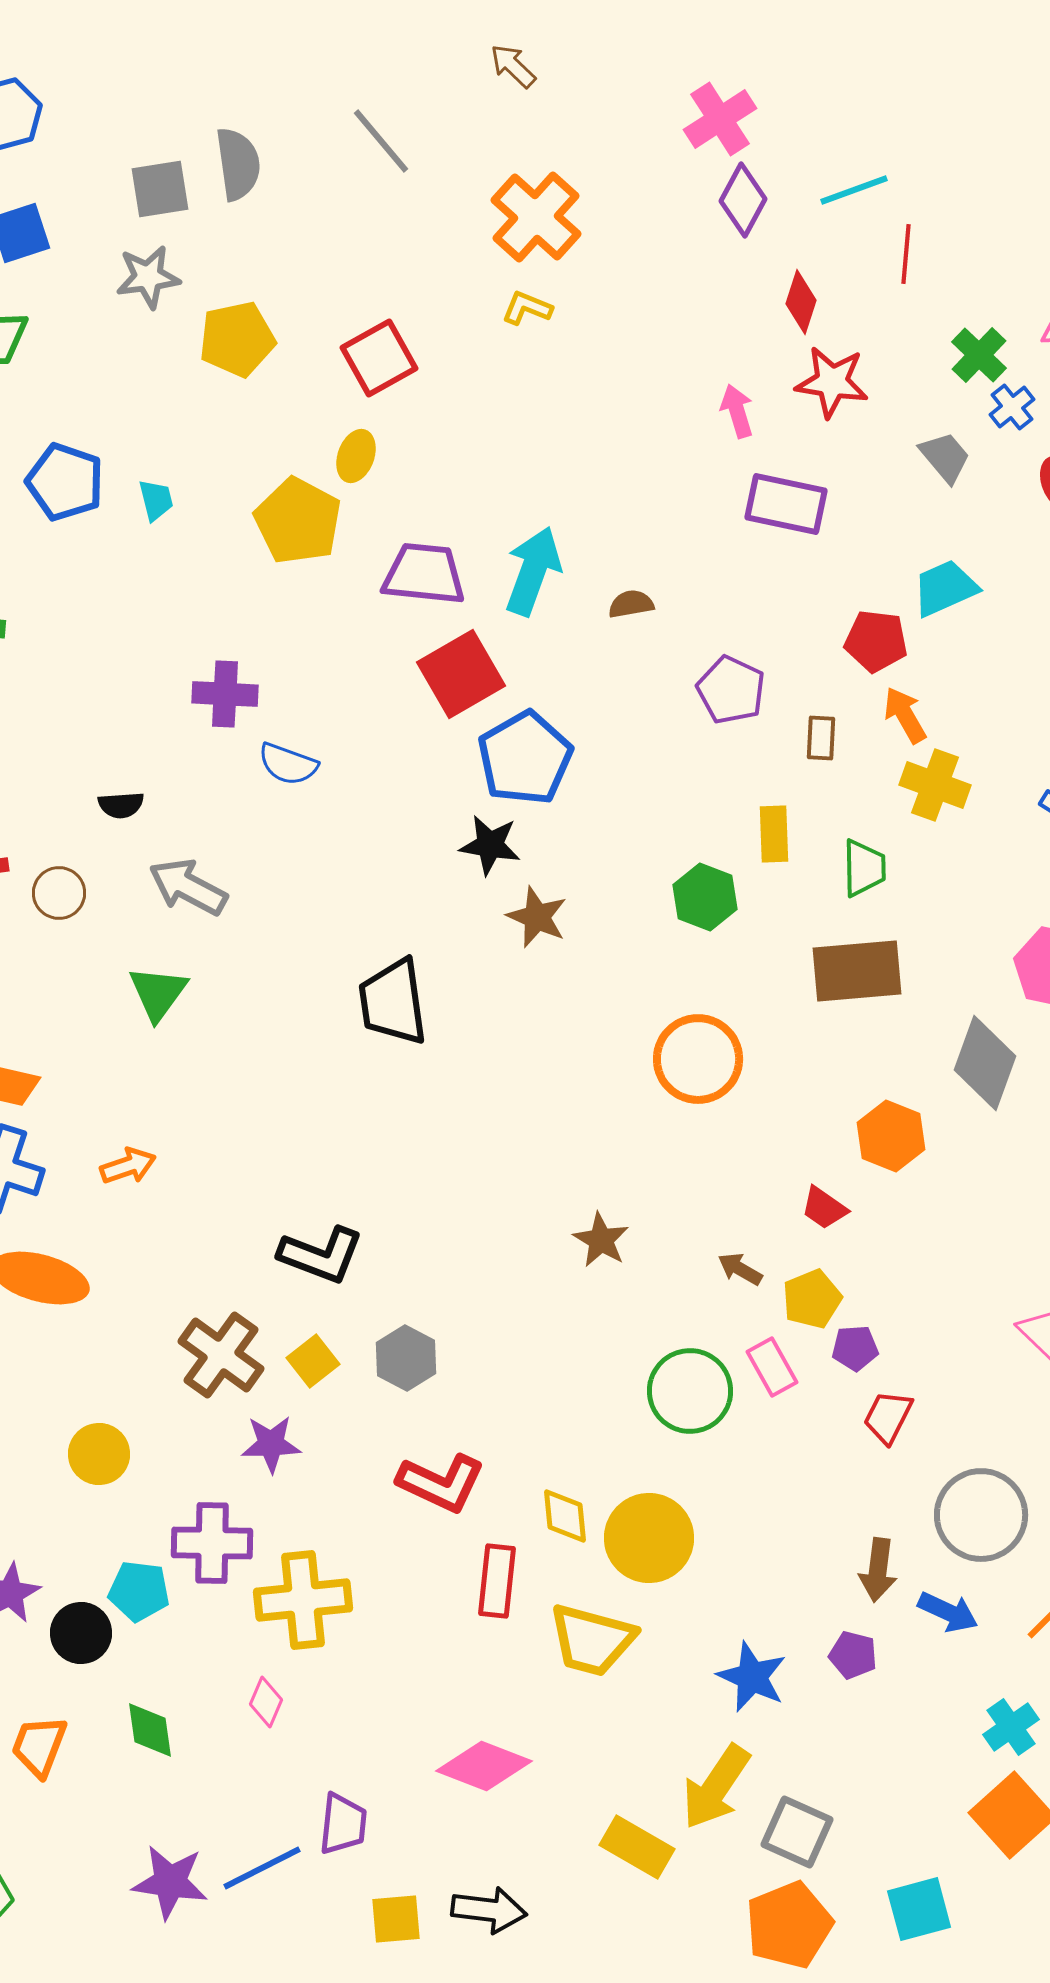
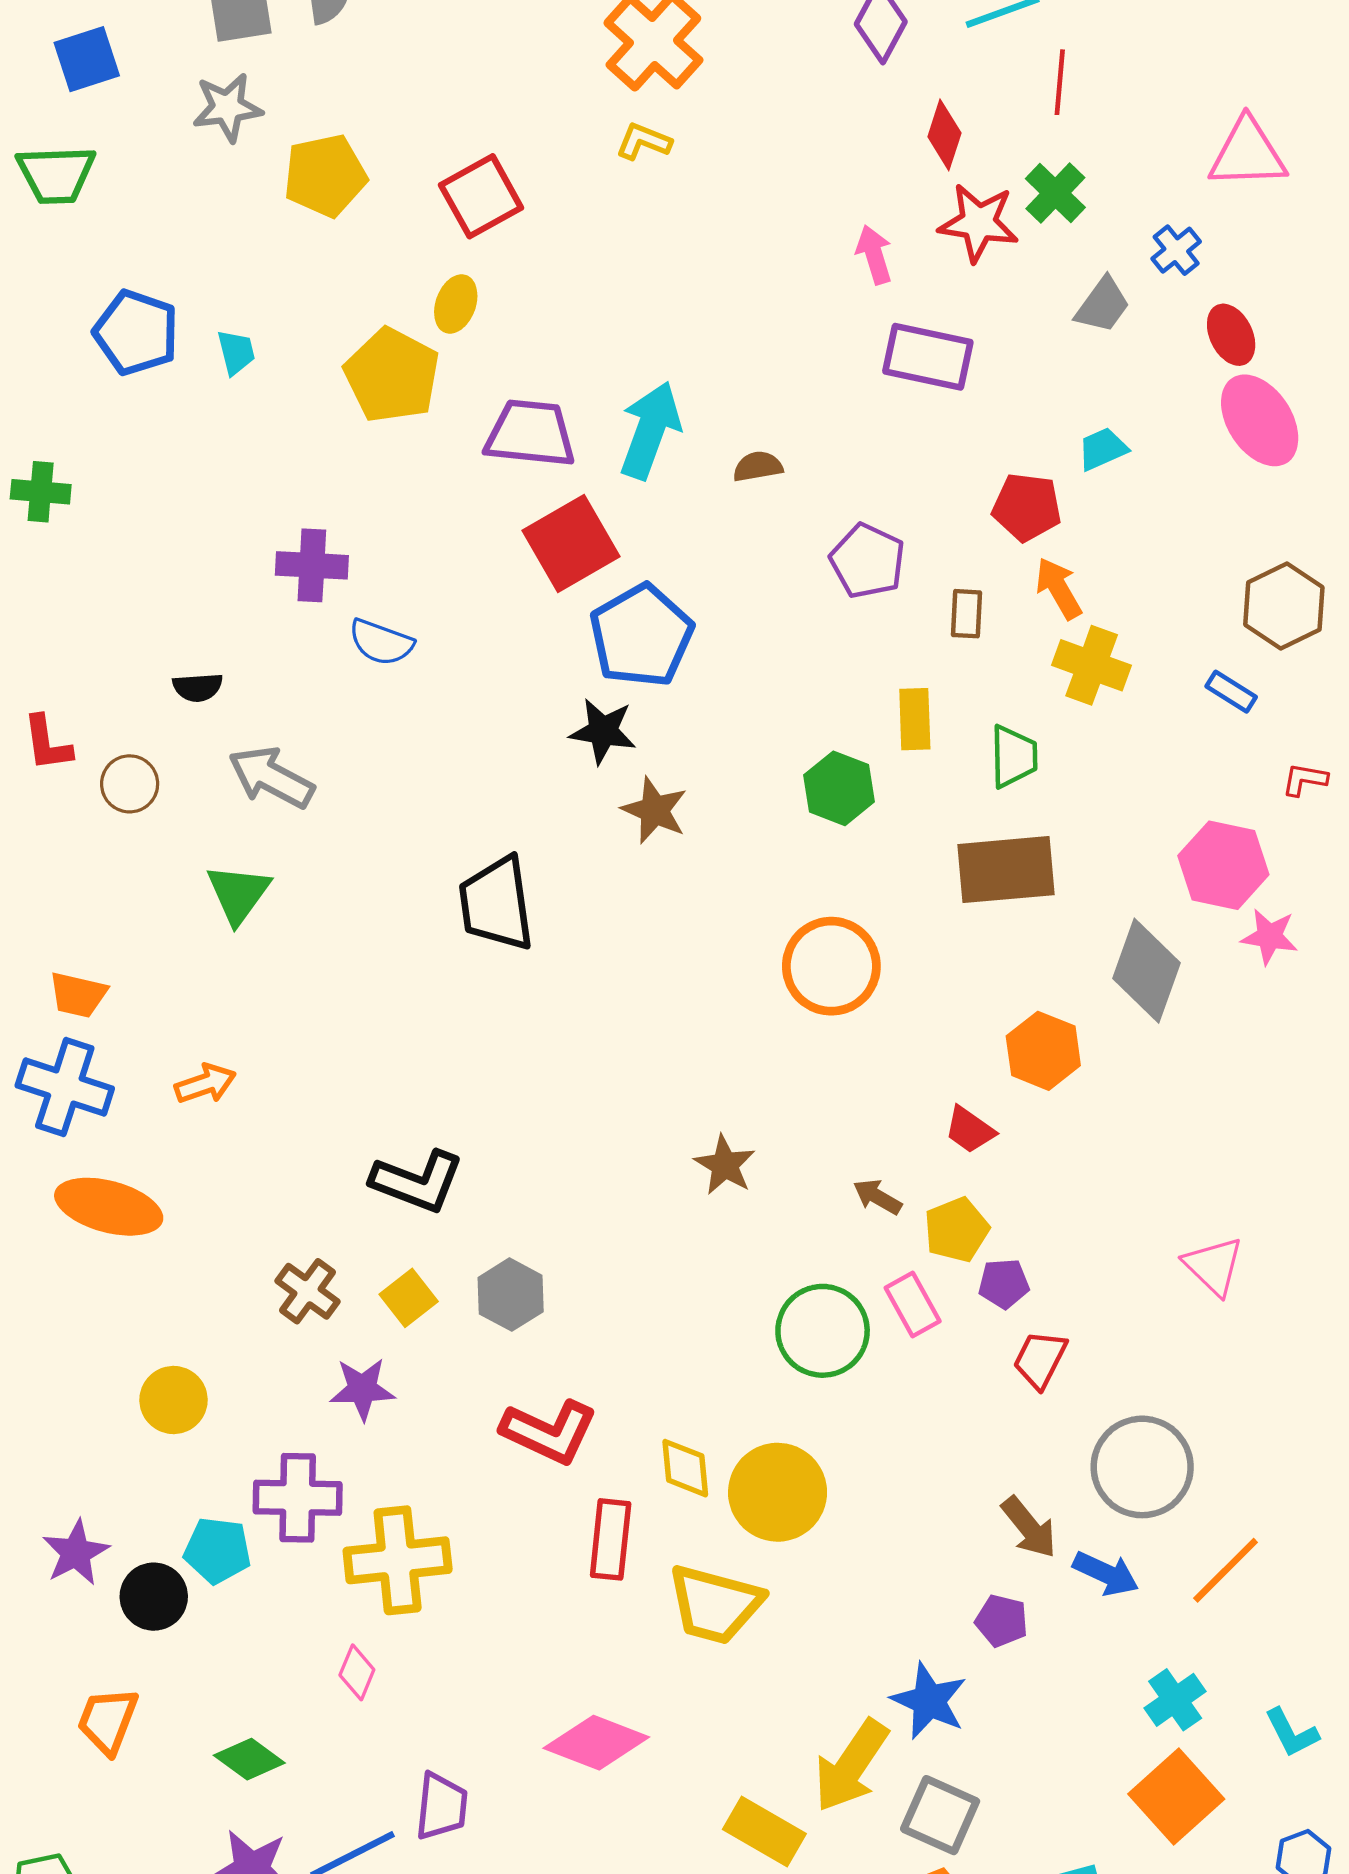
green cross: (979, 355) -> (1055, 193), moved
gray trapezoid: (945, 457) -> (1103, 305), turned 76
cyan trapezoid: (945, 588) -> (1103, 449), size x0.7
brown cross: (221, 1355) -> (307, 1291), size x0.7
brown arrow: (878, 1570) -> (1029, 1527), turned -46
blue star: (752, 1677) -> (929, 1701), moved
green diamond: (150, 1730) -> (249, 1759), moved, turned -46

